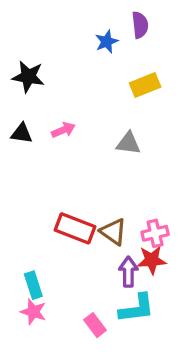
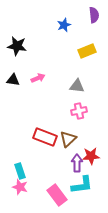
purple semicircle: (140, 25) -> (94, 15), moved
brown triangle: (113, 232) -> (68, 139), turned 42
pink cross: (155, 233) -> (79, 111), moved
pink rectangle: (95, 325) -> (57, 195), size x1.5

